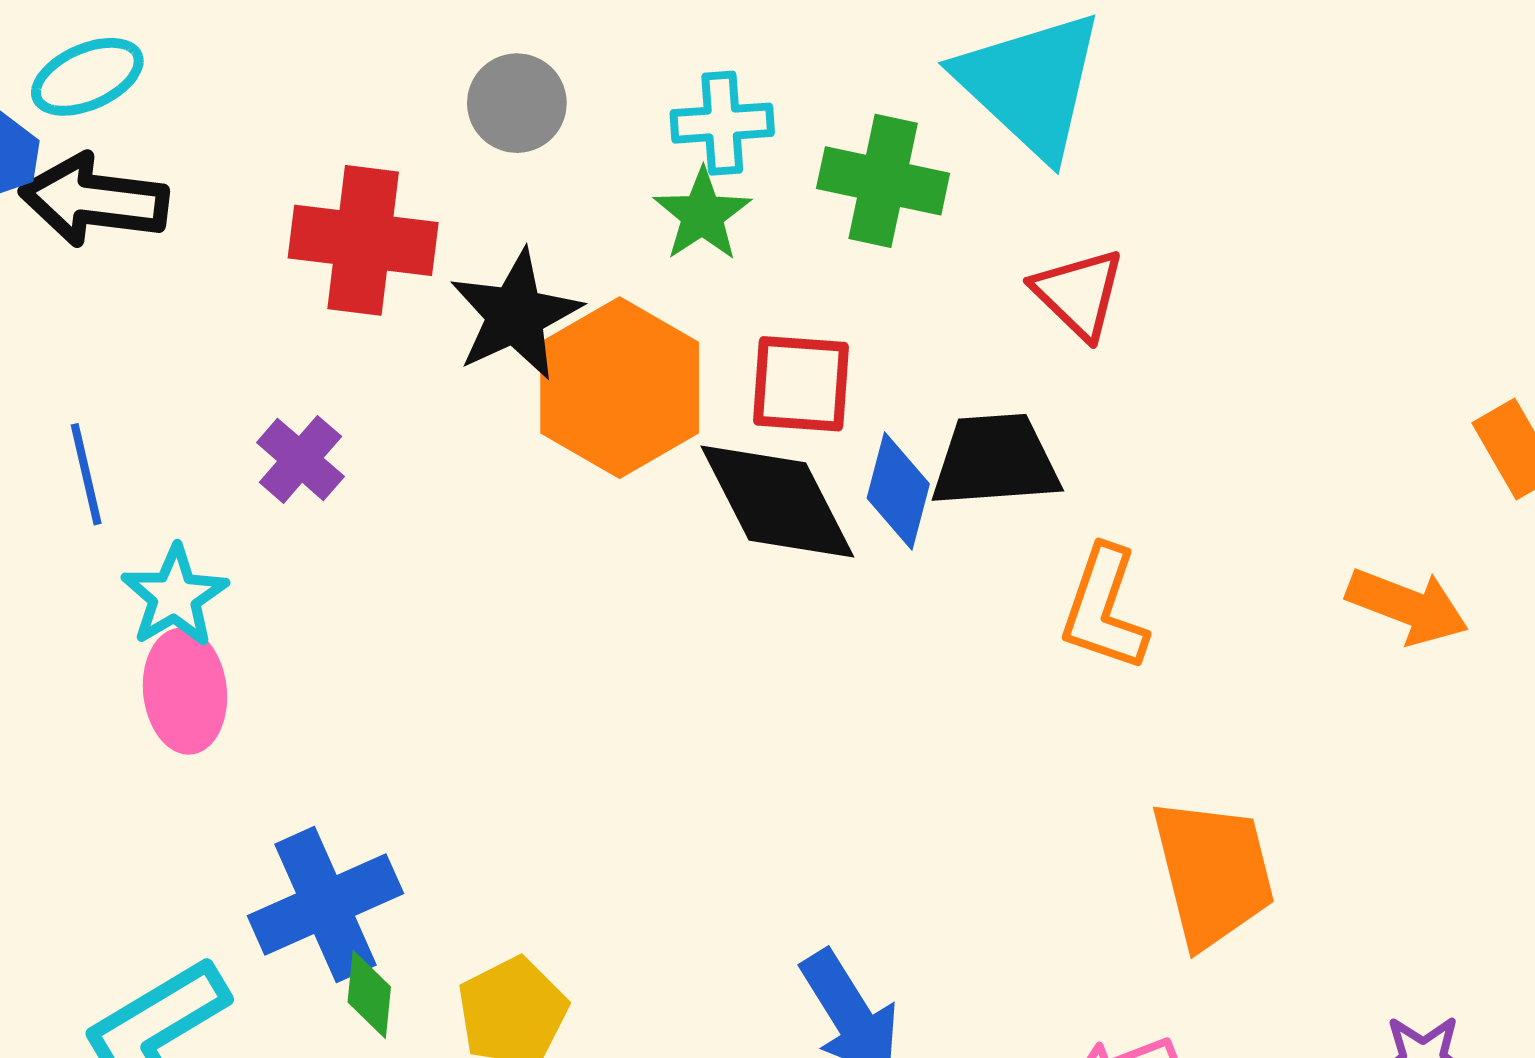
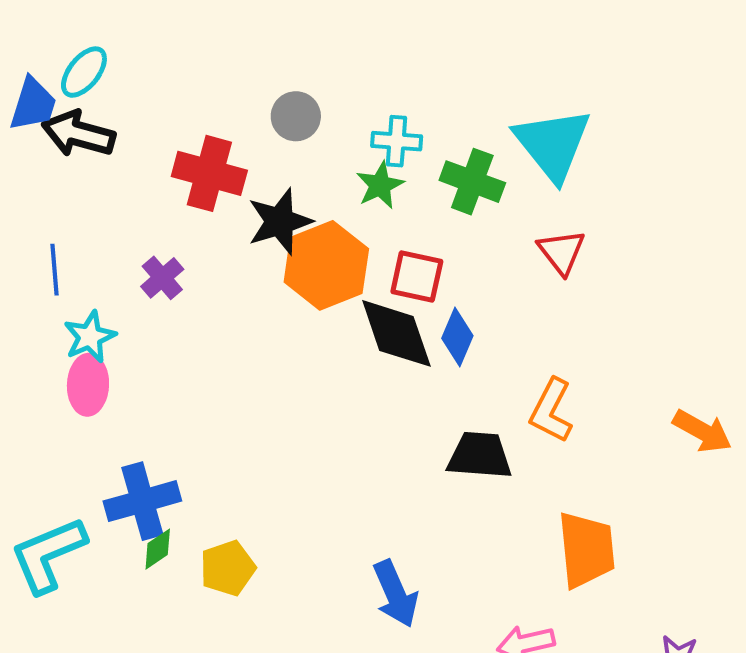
cyan ellipse: (87, 77) -> (84, 72), turned -36
black trapezoid: (995, 461) -> (480, 455), moved
green diamond: (369, 995) -> (158, 549), turned 42

